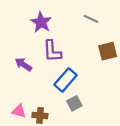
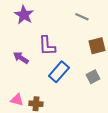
purple star: (41, 22) -> (24, 15), moved
gray square: (74, 103) -> (93, 77), moved

